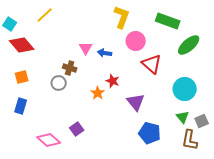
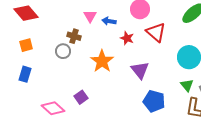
red star: (113, 81) -> (127, 38), moved
orange star: (98, 93) -> (102, 61), size x1.6

